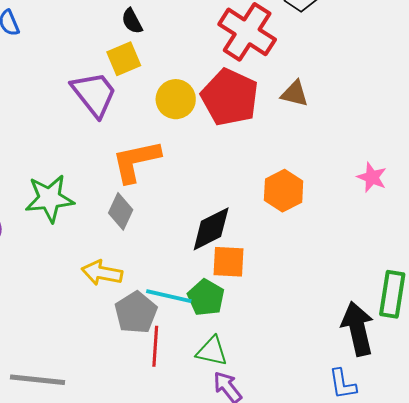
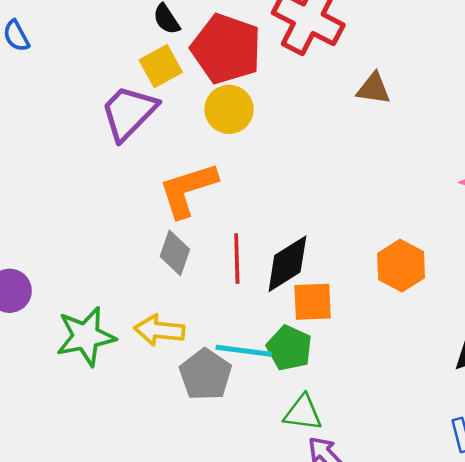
purple trapezoid: (94, 94) -> (129, 113), turned -92
red pentagon: (230, 97) -> (226, 49), moved
orange hexagon: (284, 191) -> (401, 266), moved
green star: (49, 198) -> (86, 336), moved
red line: (155, 346) -> (237, 259), moved

